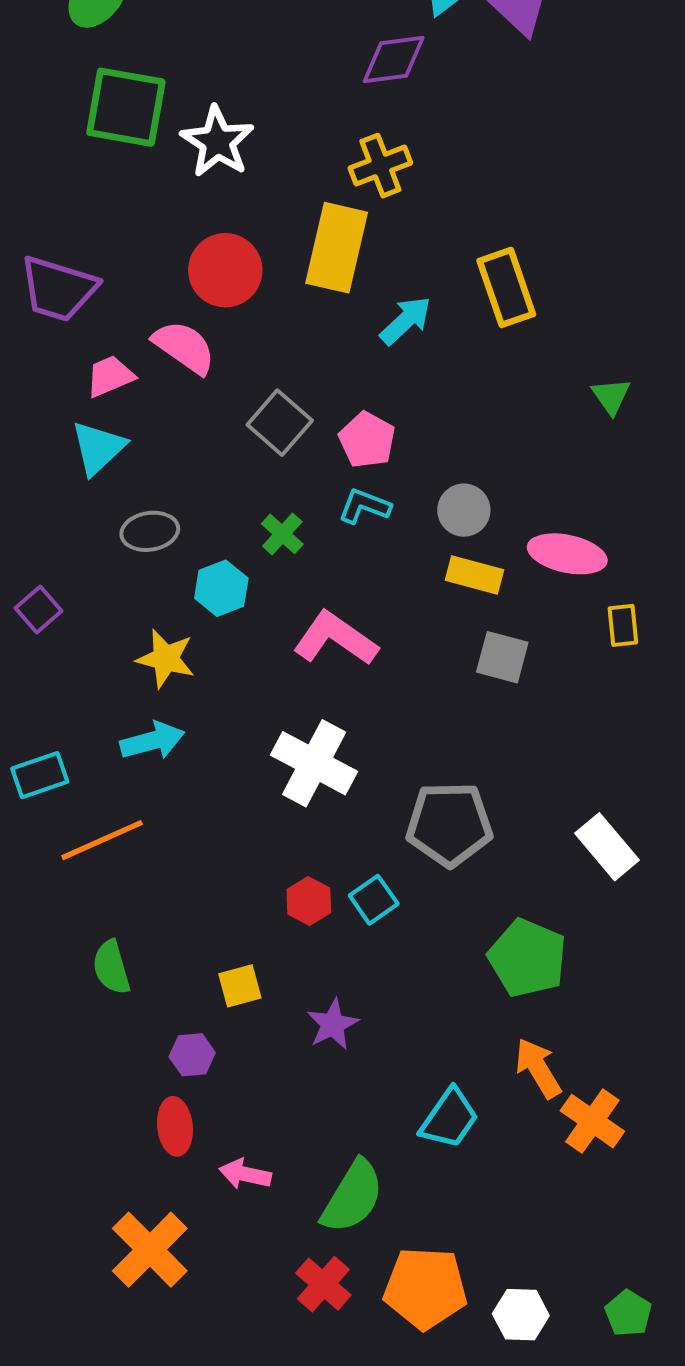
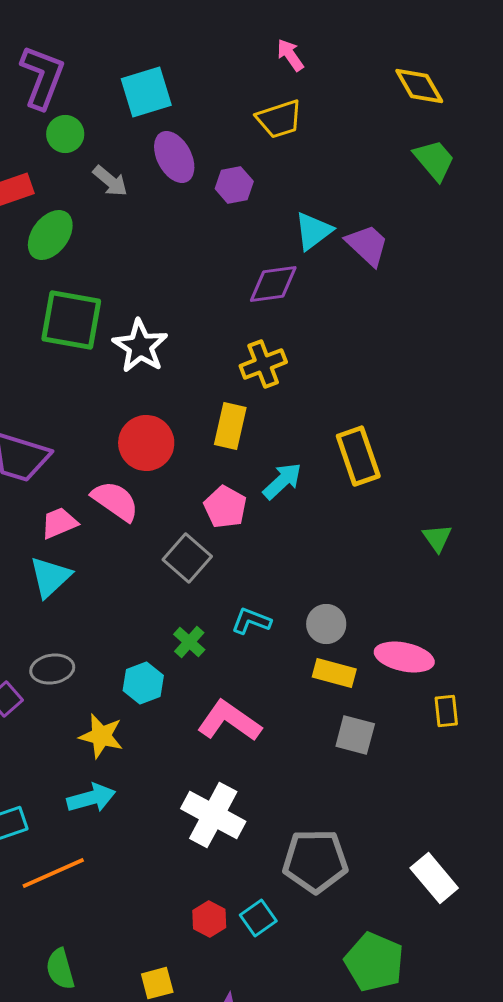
yellow rectangle: (337, 248) -> (230, 426), size x0.7
pink pentagon: (367, 440) -> (225, 507), moved
gray ellipse: (150, 531) -> (52, 669), moved

